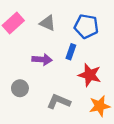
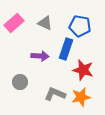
blue rectangle: (71, 52) -> (66, 49), size x1.5
orange star: (100, 106) -> (81, 97), moved

